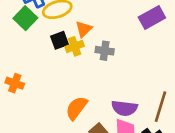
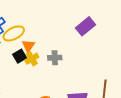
orange triangle: (84, 29) -> (28, 46), moved

